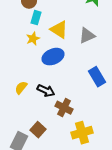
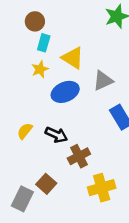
gray triangle: (87, 36) -> (103, 81), moved
brown cross: (64, 108) -> (79, 156), turned 36

